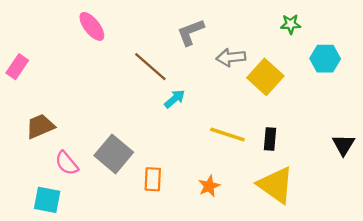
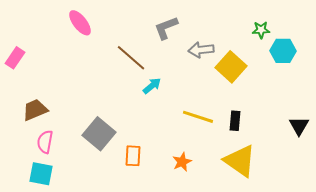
green star: (291, 24) -> (261, 30), moved
pink semicircle: (67, 163) -> (45, 142), moved, turned 50

